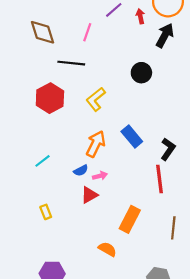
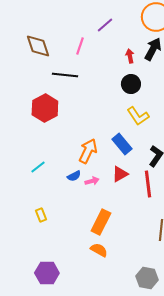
red arrow: (140, 16) -> (130, 56), moved
yellow L-shape: (96, 99) -> (138, 116), moved, turned -85
red triangle: (89, 195) -> (120, 174), moved
orange rectangle: (130, 219) -> (101, 222), moved

